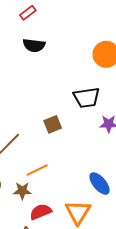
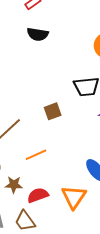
brown star: (22, 191) -> (14, 185), moved

